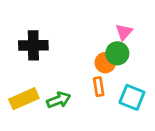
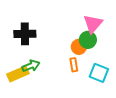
pink triangle: (124, 32) -> (93, 24), size x1.5
green arrow: (59, 100) -> (31, 66), moved

